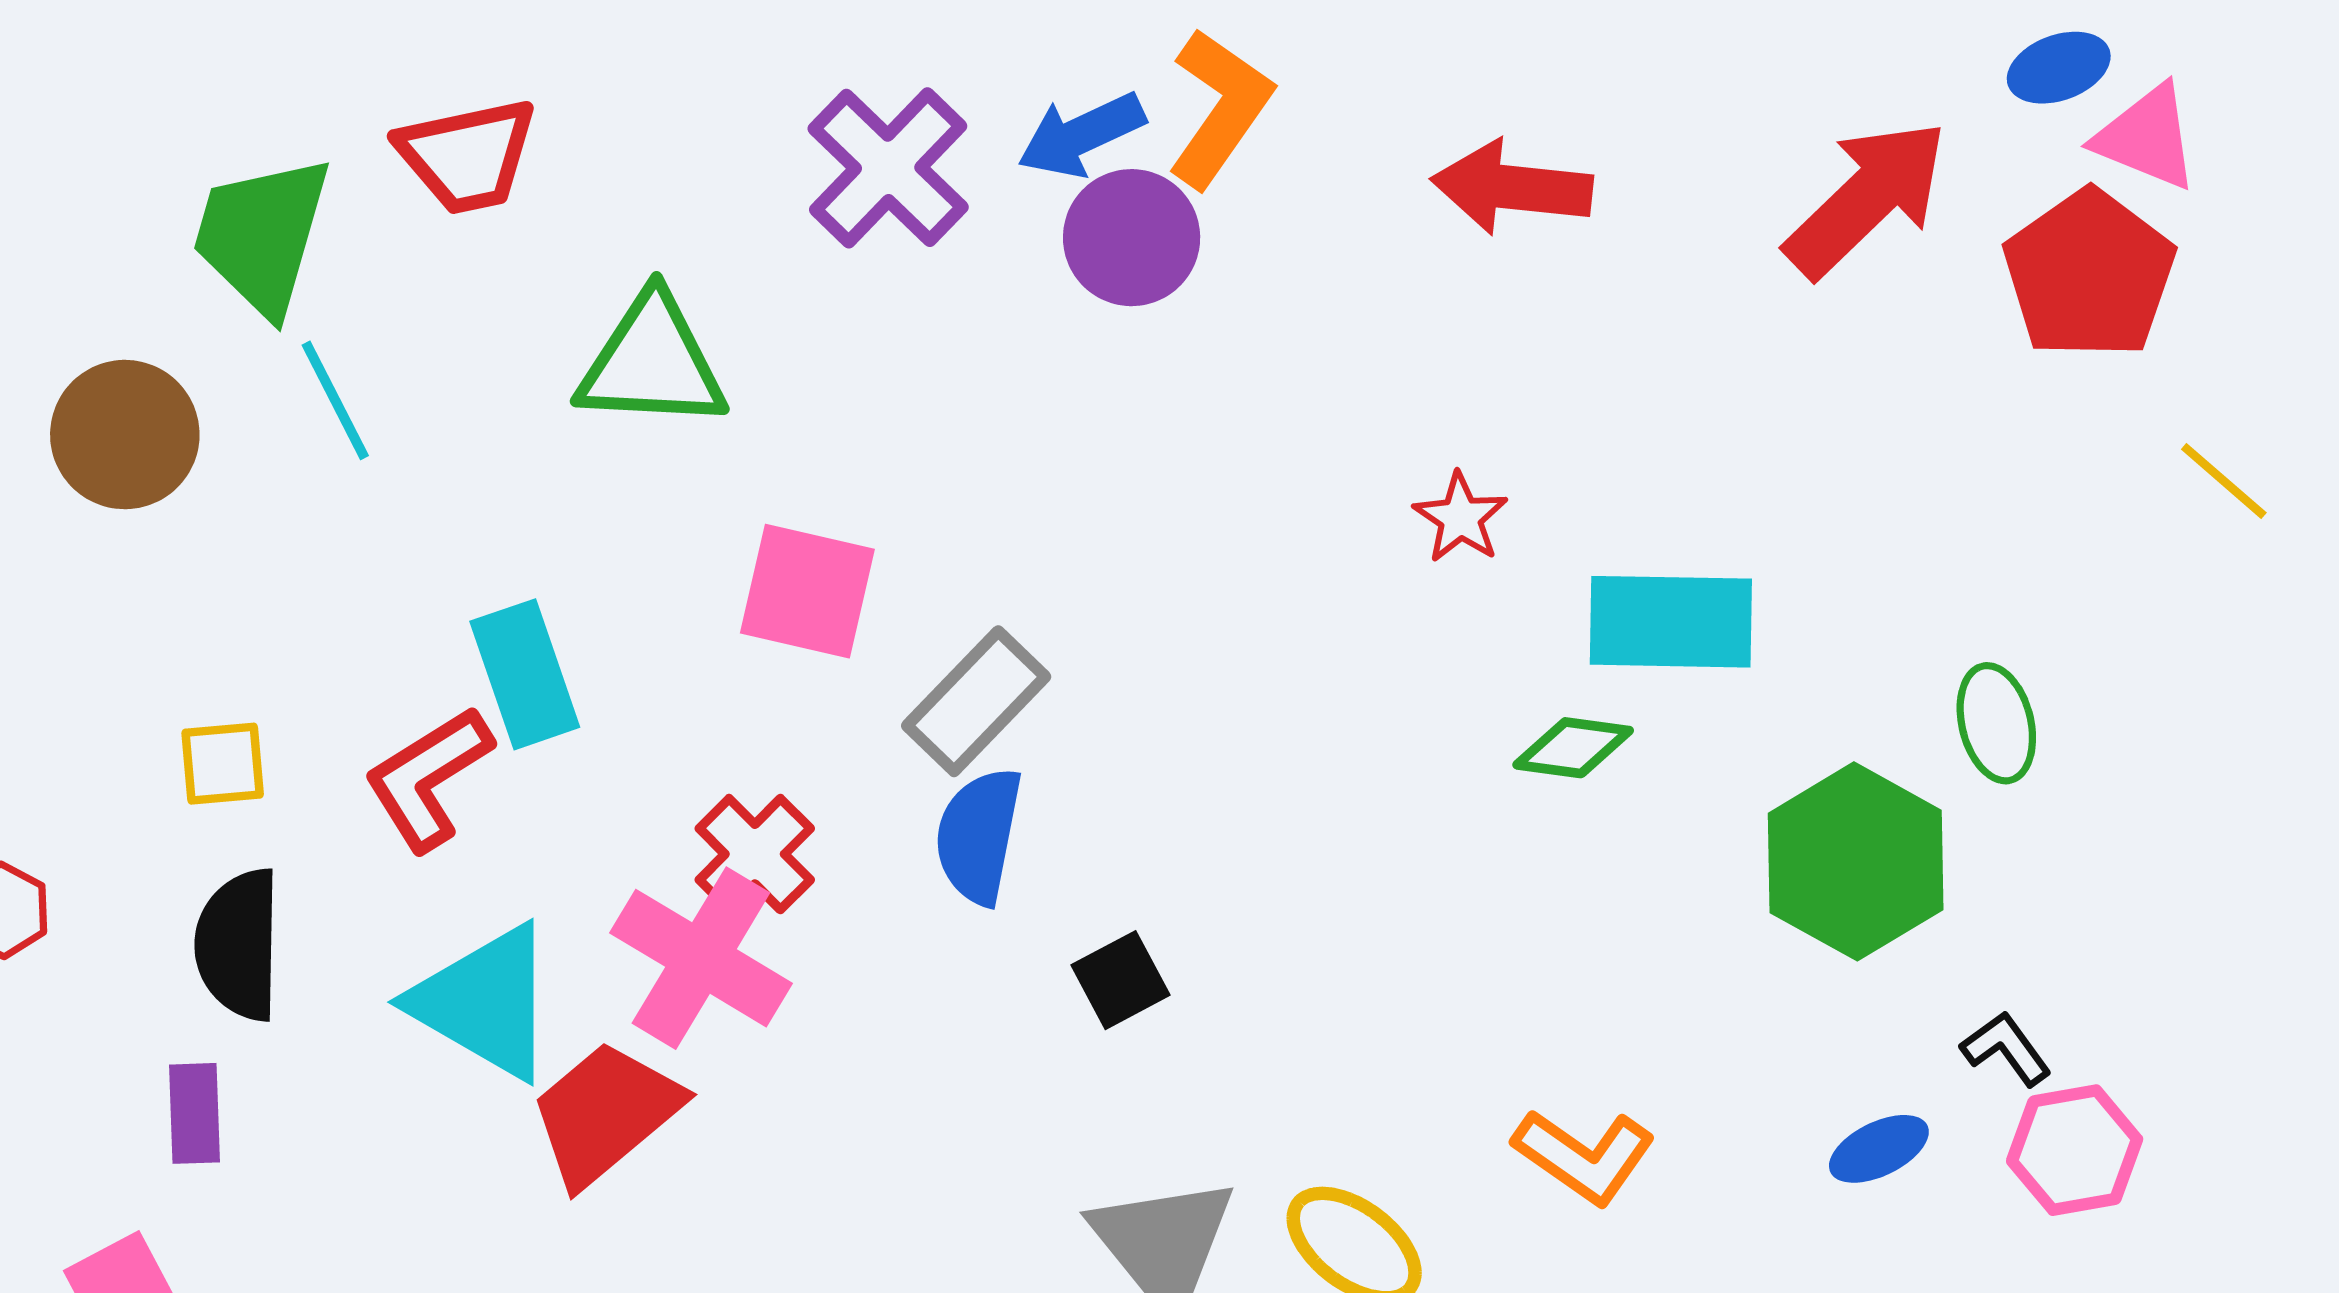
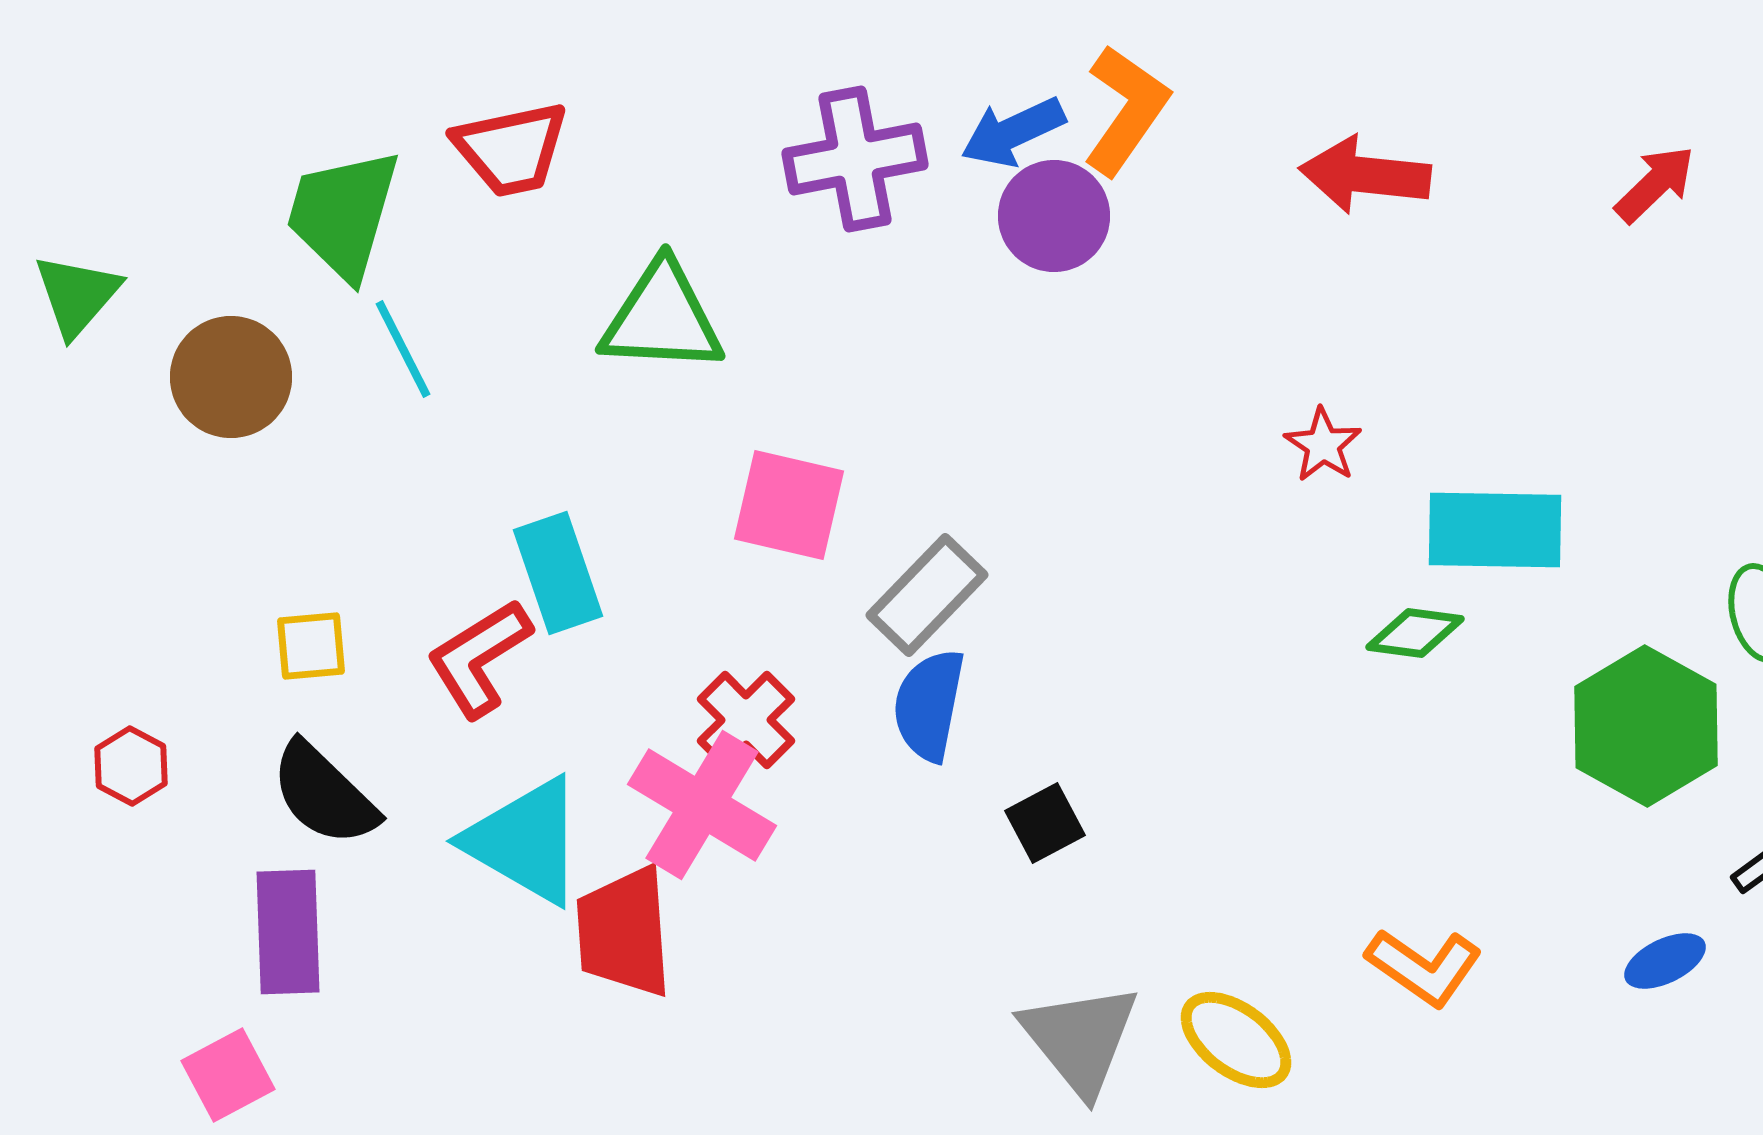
purple cross: (888, 168) -> (855, 159), turned 35
red arrow: (1867, 198) -> (1655, 184), size x0.6
black semicircle: (239, 945) -> (324, 794), turned -47
purple rectangle: (195, 1113) -> (288, 932), size x1.5
red trapezoid: (606, 1113) -> (624, 932), turned -54

